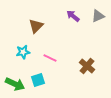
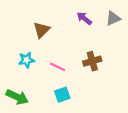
brown cross: (87, 66) -> (92, 61), moved, turned 35
cyan square: (38, 80) -> (62, 95), moved

